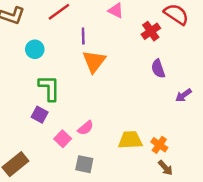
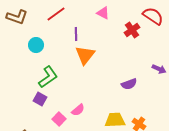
purple semicircle: (158, 69) -> (129, 84), moved, turned -91
green L-shape: (49, 88) -> (48, 77), turned 55
purple arrow: (184, 95) -> (159, 69), moved, turned -120

